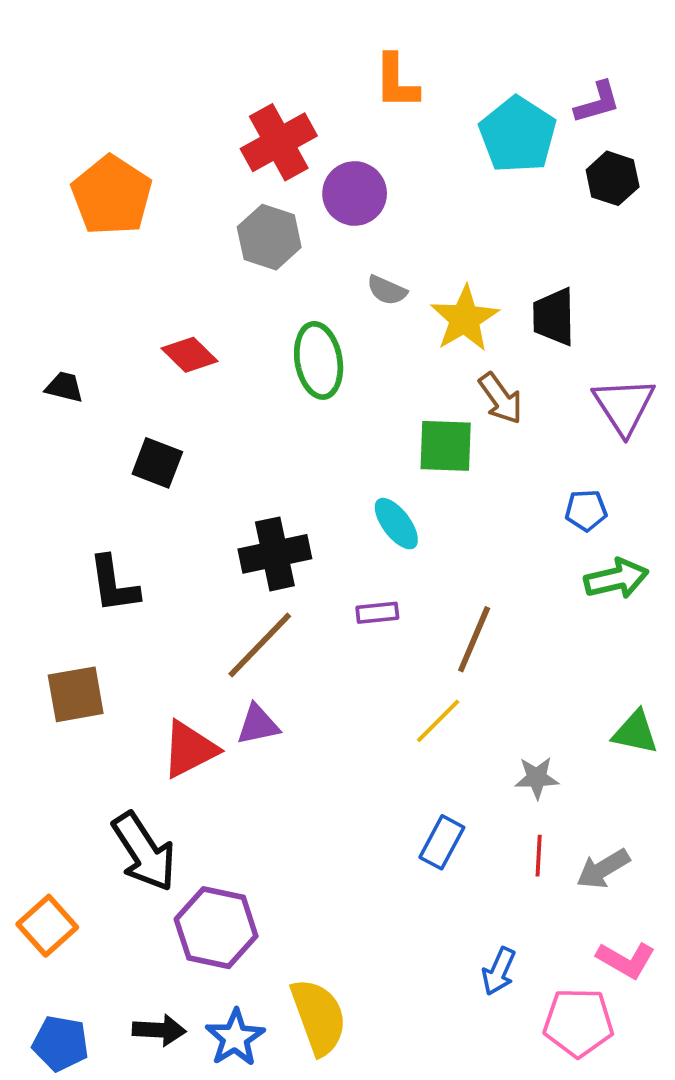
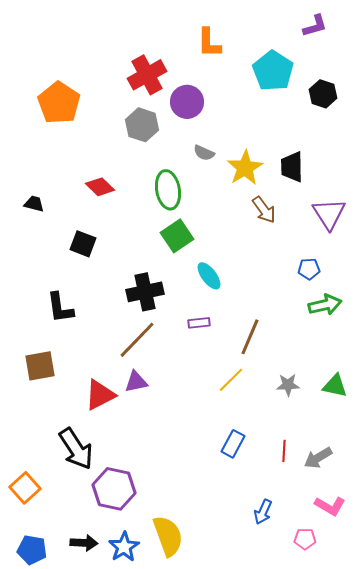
purple L-shape: (597, 102) -> (315, 26), moved
green square: (446, 446) -> (177, 236), moved, turned -36
gray star: (537, 778) -> (288, 385), moved
pink pentagon: (578, 1022) -> (305, 539), size x0.6

